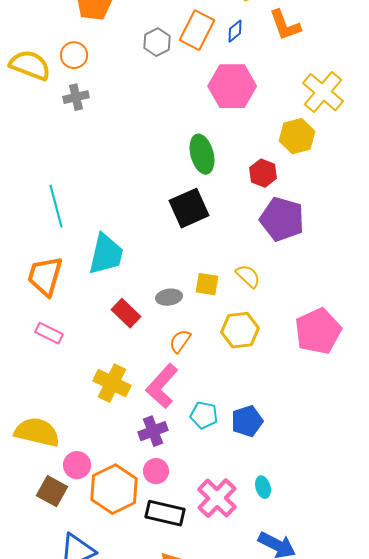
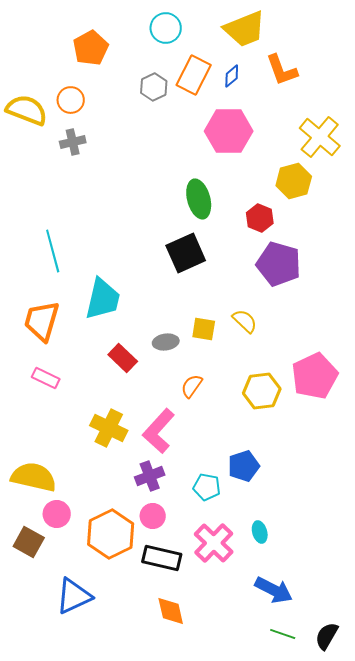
yellow hexagon: (240, 330) -> (262, 391), moved
orange semicircle: (180, 341) -> (192, 386), moved
cyan pentagon: (204, 415) -> (207, 487), moved
pink circle: (77, 465) -> (57, 514), moved
brown square: (52, 491) -> (29, 542), moved

